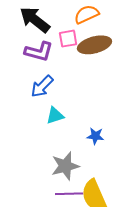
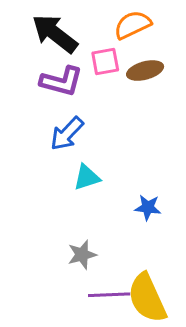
brown ellipse: (94, 45) -> (145, 71), size x0.7
gray star: (65, 166) -> (82, 255), moved, size x0.7

